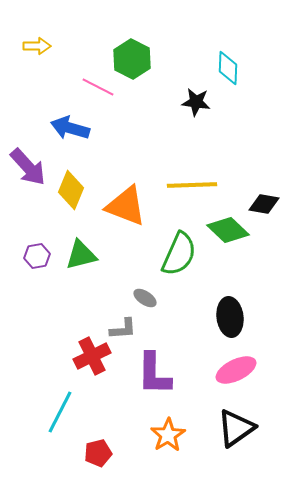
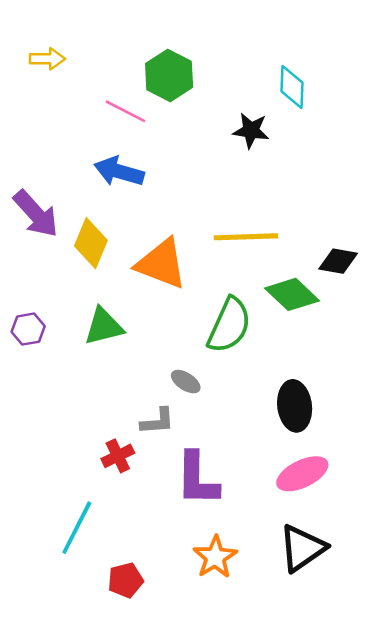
blue arrow: (70, 128) -> (119, 171), moved
purple hexagon: (37, 256) -> (28, 329), moved
red cross: (92, 356) -> (118, 456), size x0.7

